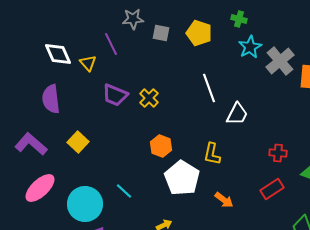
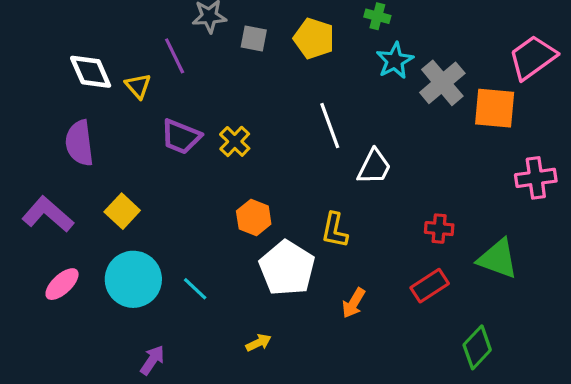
pink ellipse: (40, 188) -> (62, 284), size x0.7
orange arrow: (224, 200) -> (354, 303), turned 84
cyan circle: (85, 204) -> (133, 279), moved

